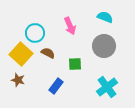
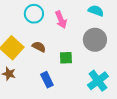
cyan circle: (35, 33) -> (34, 14), moved
blue rectangle: (56, 86) -> (47, 80), turned -63

